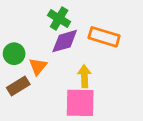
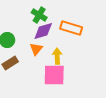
orange triangle: (38, 66) -> (36, 49), moved

